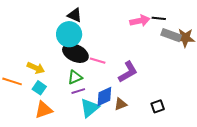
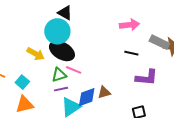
black line: (159, 18) -> (131, 53), moved
pink line: (98, 61) -> (74, 70), moved
yellow arrow: (36, 68) -> (36, 54), moved
purple L-shape: (128, 72) -> (147, 78), moved, turned 30
brown triangle: (121, 104) -> (104, 92), moved

